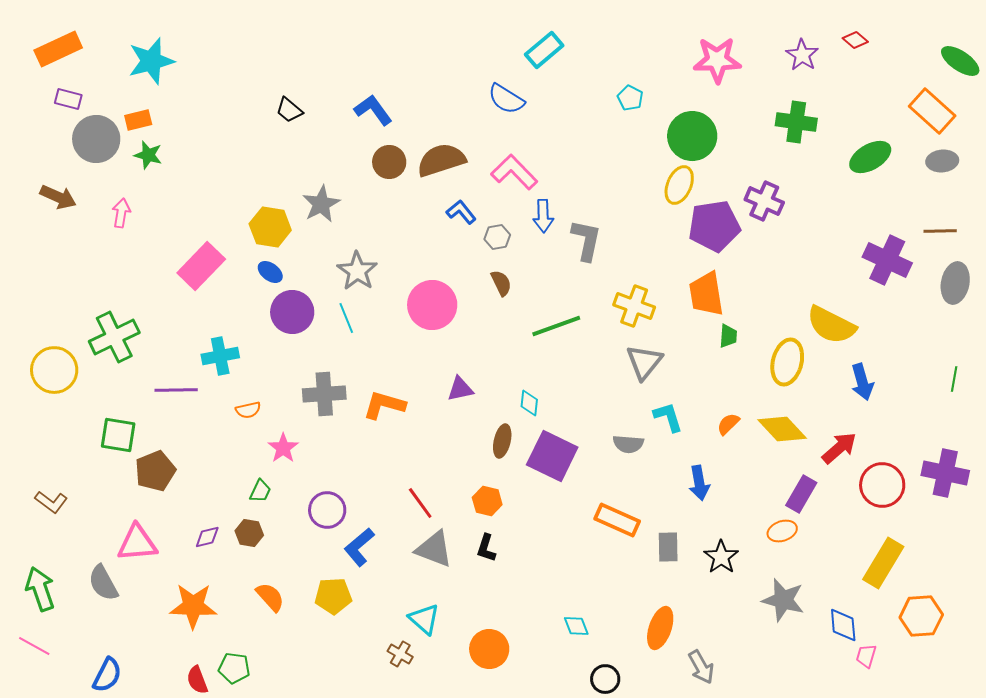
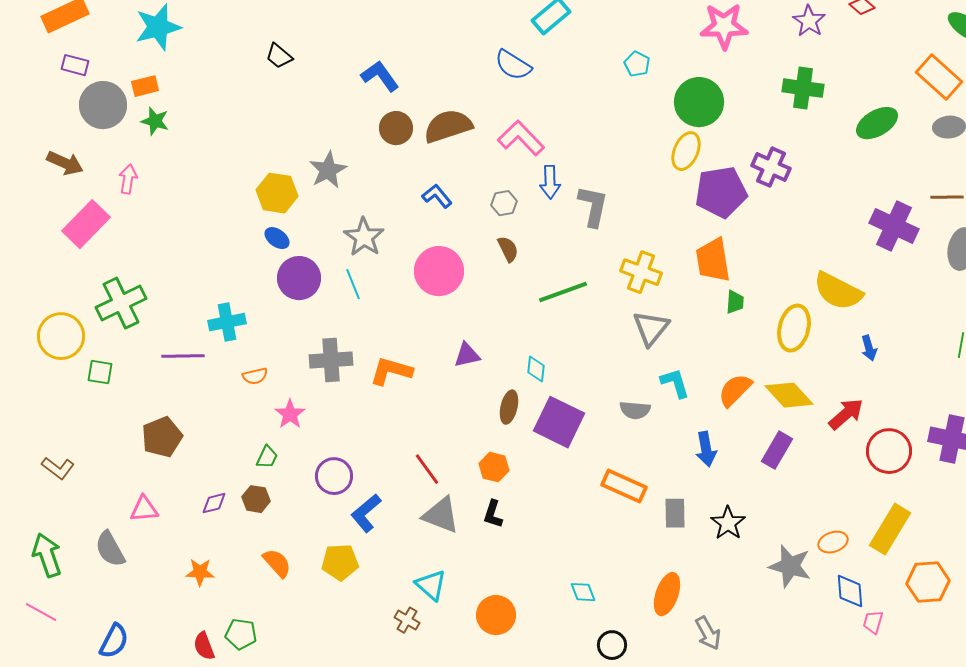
black trapezoid: (289, 110) -> (279, 56), moved
blue L-shape: (461, 212) -> (437, 196), moved
pink rectangle: (201, 266) -> (86, 224), moved
blue arrow: (862, 382) -> (869, 348), size x0.7
orange semicircle: (728, 424) -> (735, 390), size x1.5
green square: (118, 435) -> (100, 372), moved, size x0.7
purple rectangle: (801, 494) -> (777, 450), moved
orange ellipse: (782, 531) -> (833, 542), moved
pink triangle: (137, 543) -> (144, 509), size x0.7
orange star: (193, 606) -> (200, 572), size x0.6

